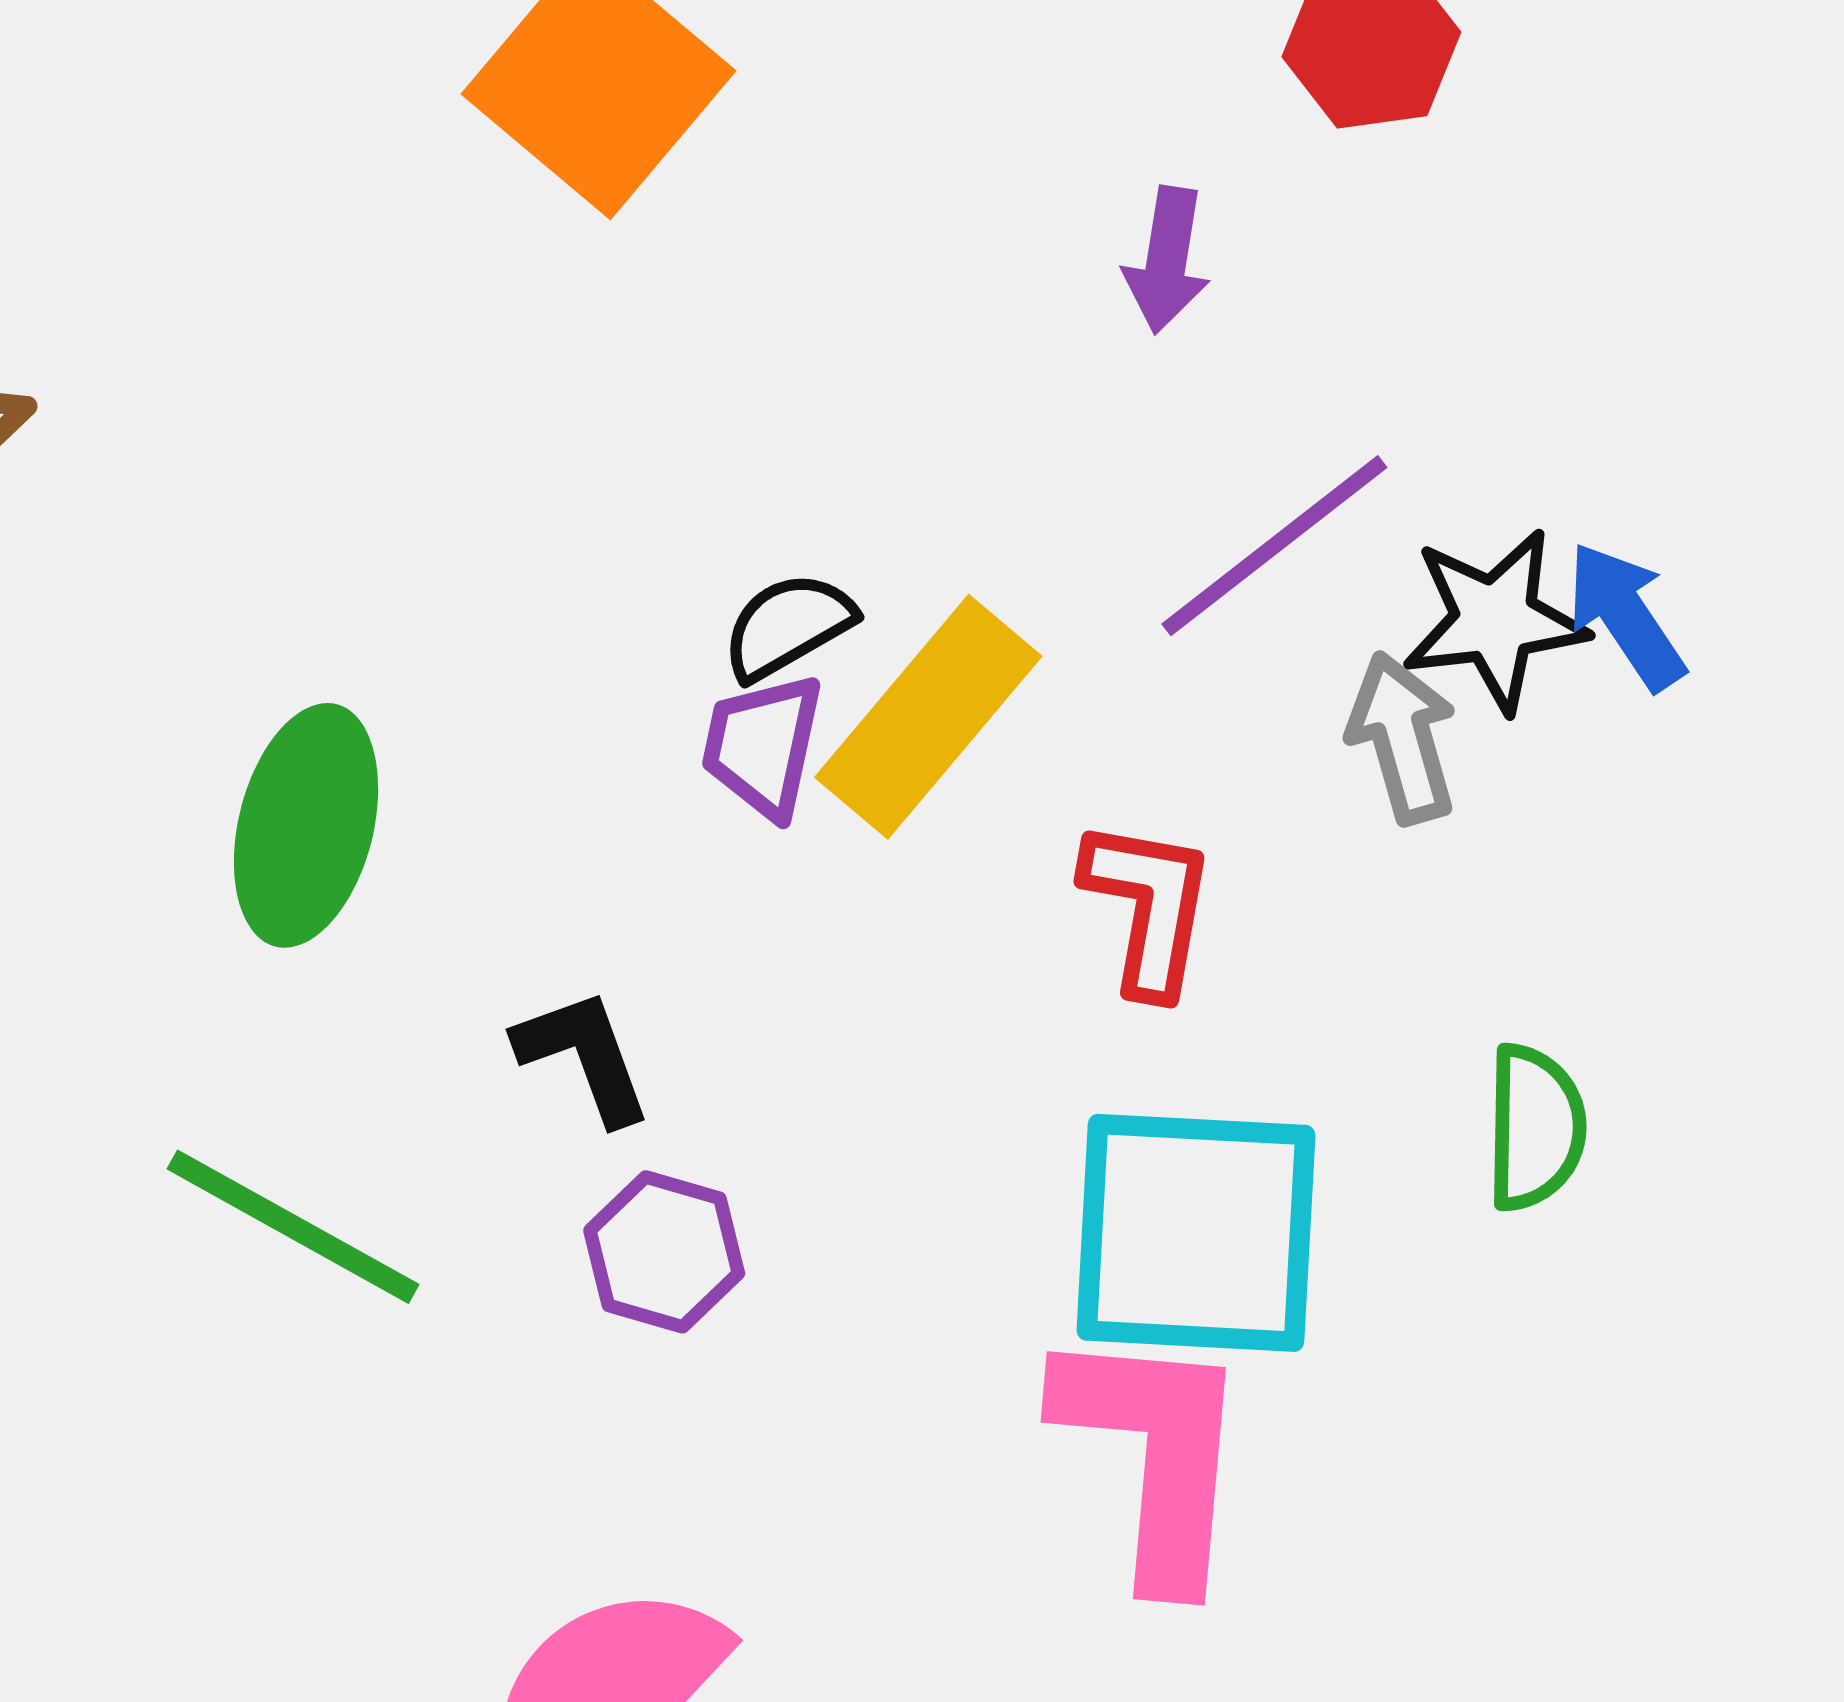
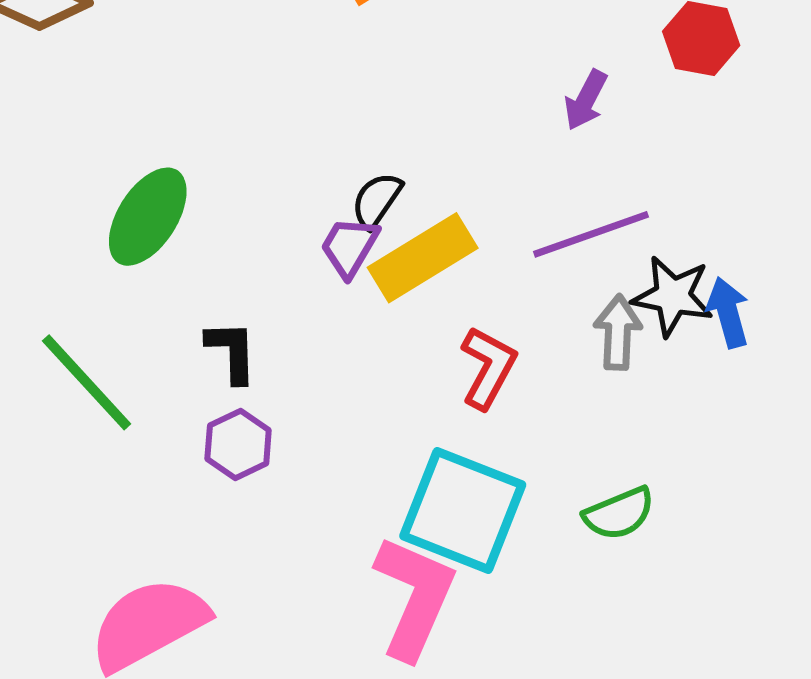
black semicircle: (788, 626) -> (377, 200), turned -44
green semicircle: (1535, 1128) -> (619, 514), turned 48

